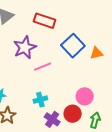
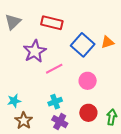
orange triangle: (96, 53) -> (107, 42), moved
pink circle: (85, 96) -> (88, 81), moved
purple cross: (52, 119) -> (60, 122), moved

